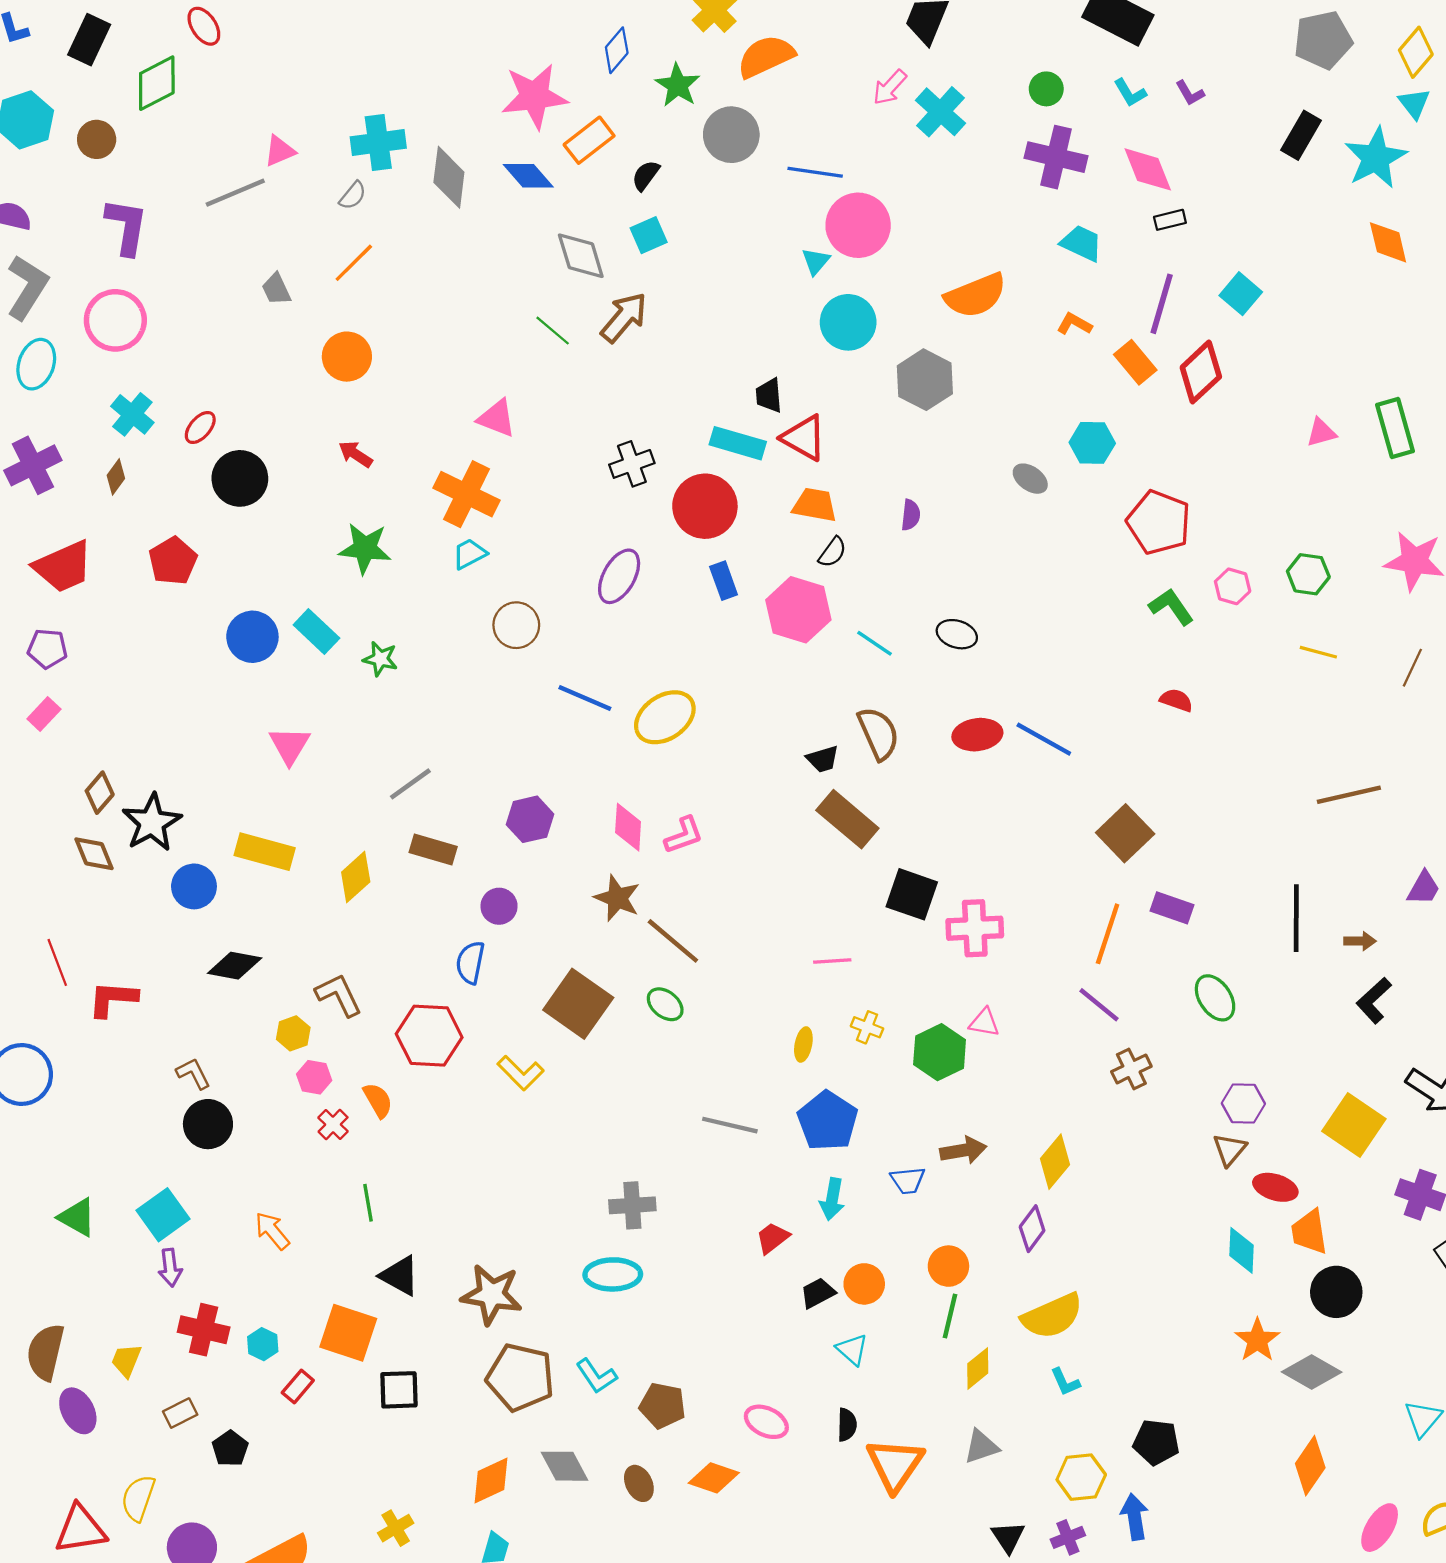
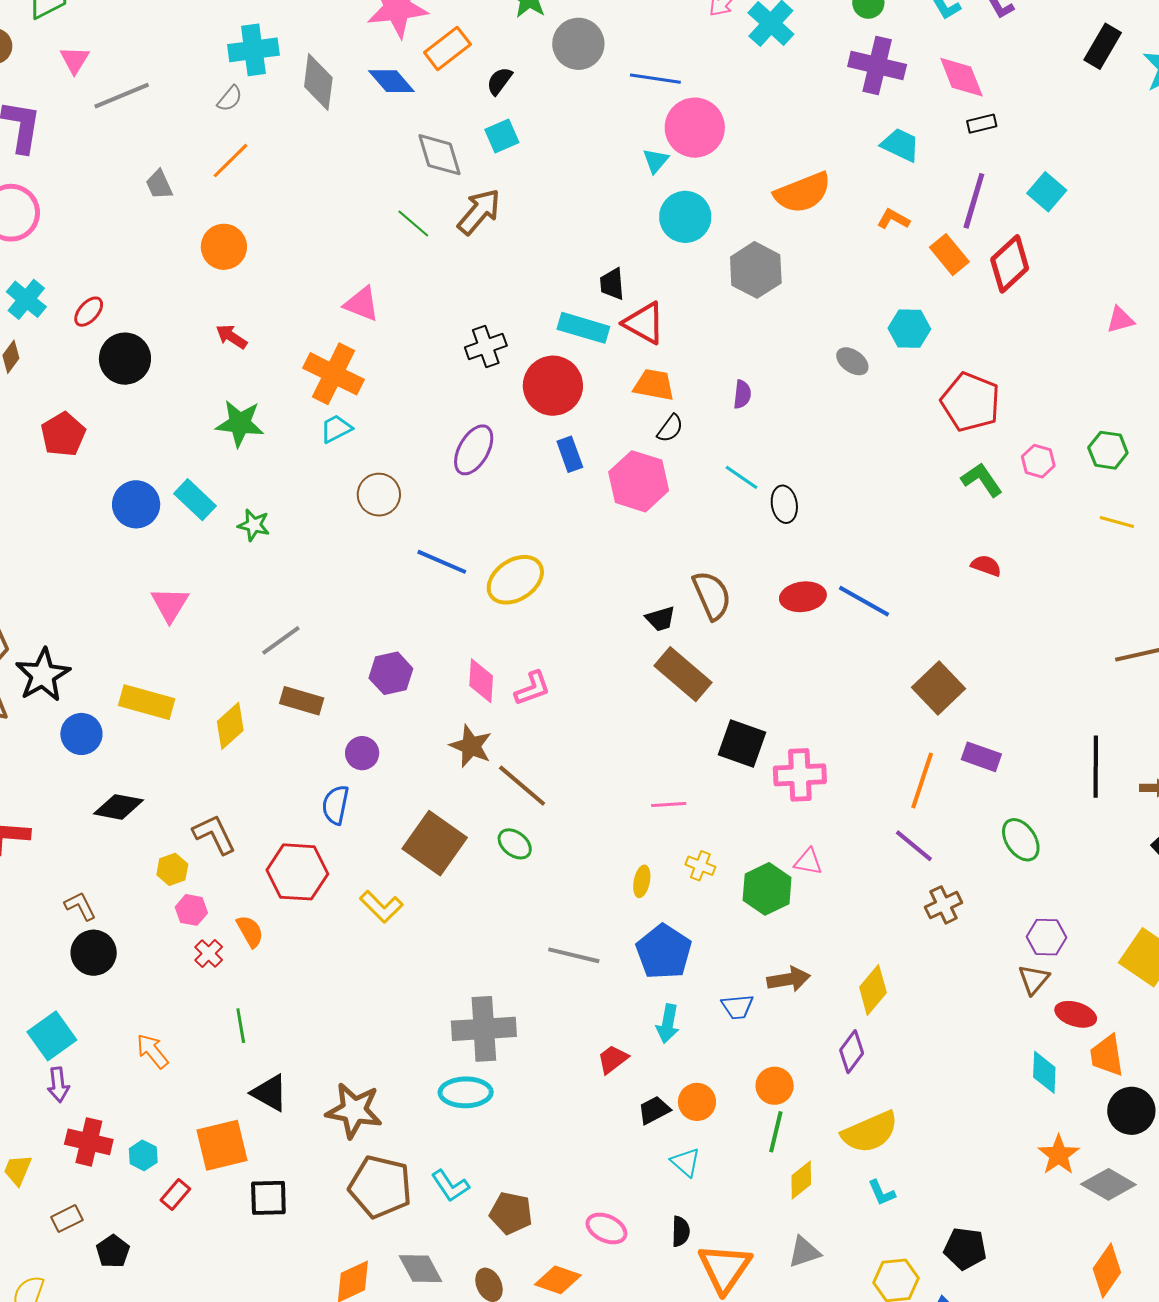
pink triangle: (280, 151) -> (75, 60), moved, turned -36
black ellipse: (957, 634) -> (784, 504), turned 63
cyan line: (875, 643) -> (742, 477), moved
gray cross: (632, 1205) -> (484, 1029), size x1.5
orange square: (348, 1333) -> (222, 1145), turned -32

